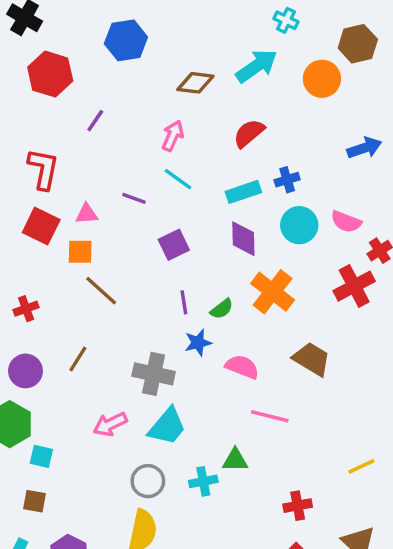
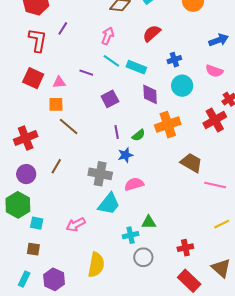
red L-shape: (43, 169) -> (38, 40), moved
cyan rectangle: (243, 192) -> (136, 67), moved, turned 42
pink semicircle: (346, 222) -> (214, 71), moved
red square: (41, 226) -> (33, 78), moved
orange cross: (273, 292) -> (168, 125), turned 35
red cross: (26, 309) -> (26, 138), size x1.6
pink semicircle: (242, 367) -> (134, 184), moved, turned -36
pink line: (270, 416) -> (215, 185), moved
pink arrow: (110, 424) -> (76, 225), moved
gray circle: (148, 481) -> (143, 257), moved

